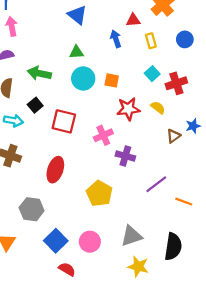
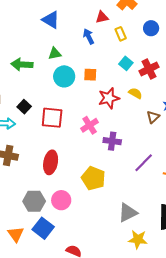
green arrow: (39, 73) -> (22, 64), moved
blue square: (56, 241) -> (43, 228), moved
pink circle: (90, 242) -> (61, 200), moved

